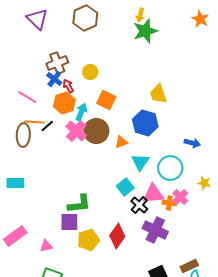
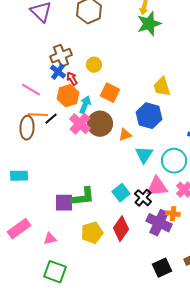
cyan square: (125, 187) -> (121, 193), moved
orange cross: (169, 203) -> (173, 214), moved
purple square: (69, 222) -> (64, 203), moved

